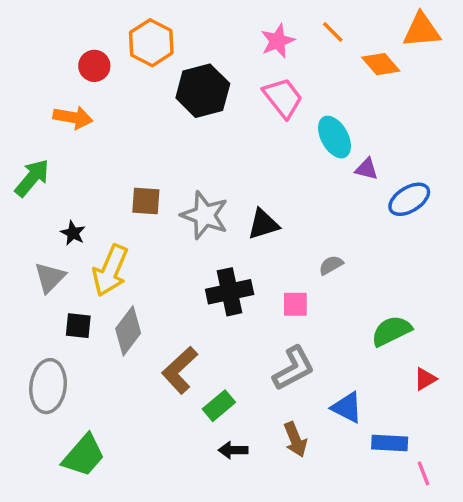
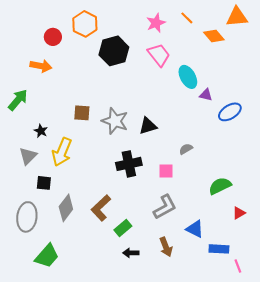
gray diamond: (128, 331) -> (66, 208), moved

